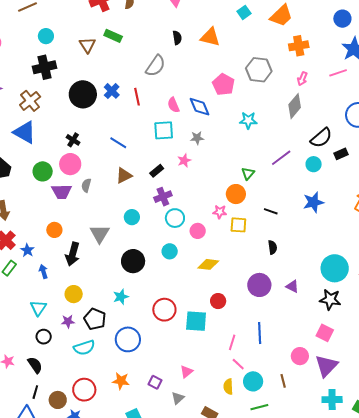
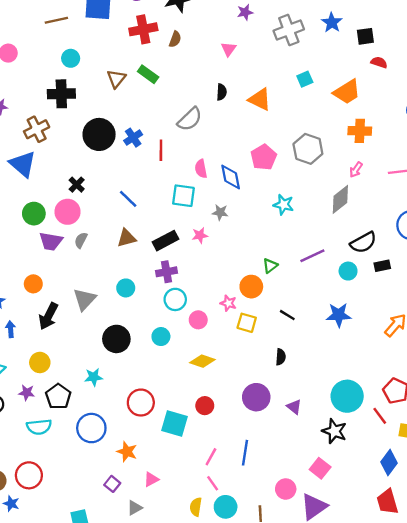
black rectangle: (157, 171) -> (166, 241), size x1.5
orange star: (121, 381) -> (127, 452), moved

